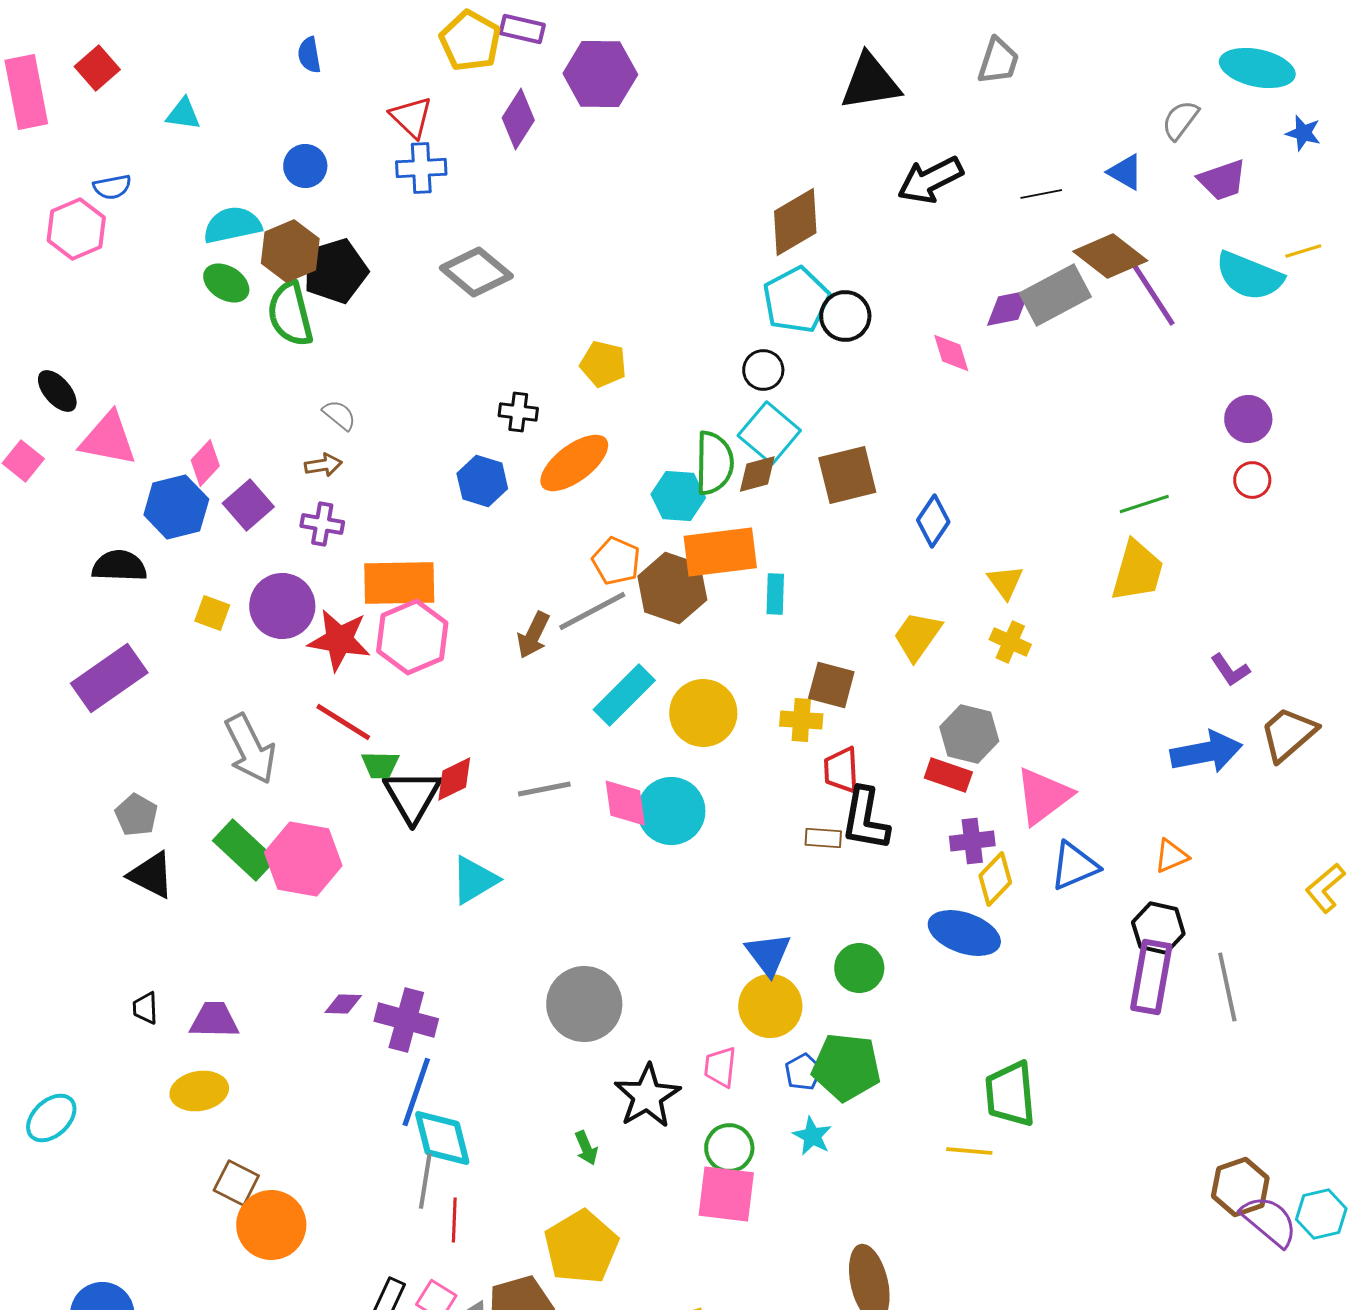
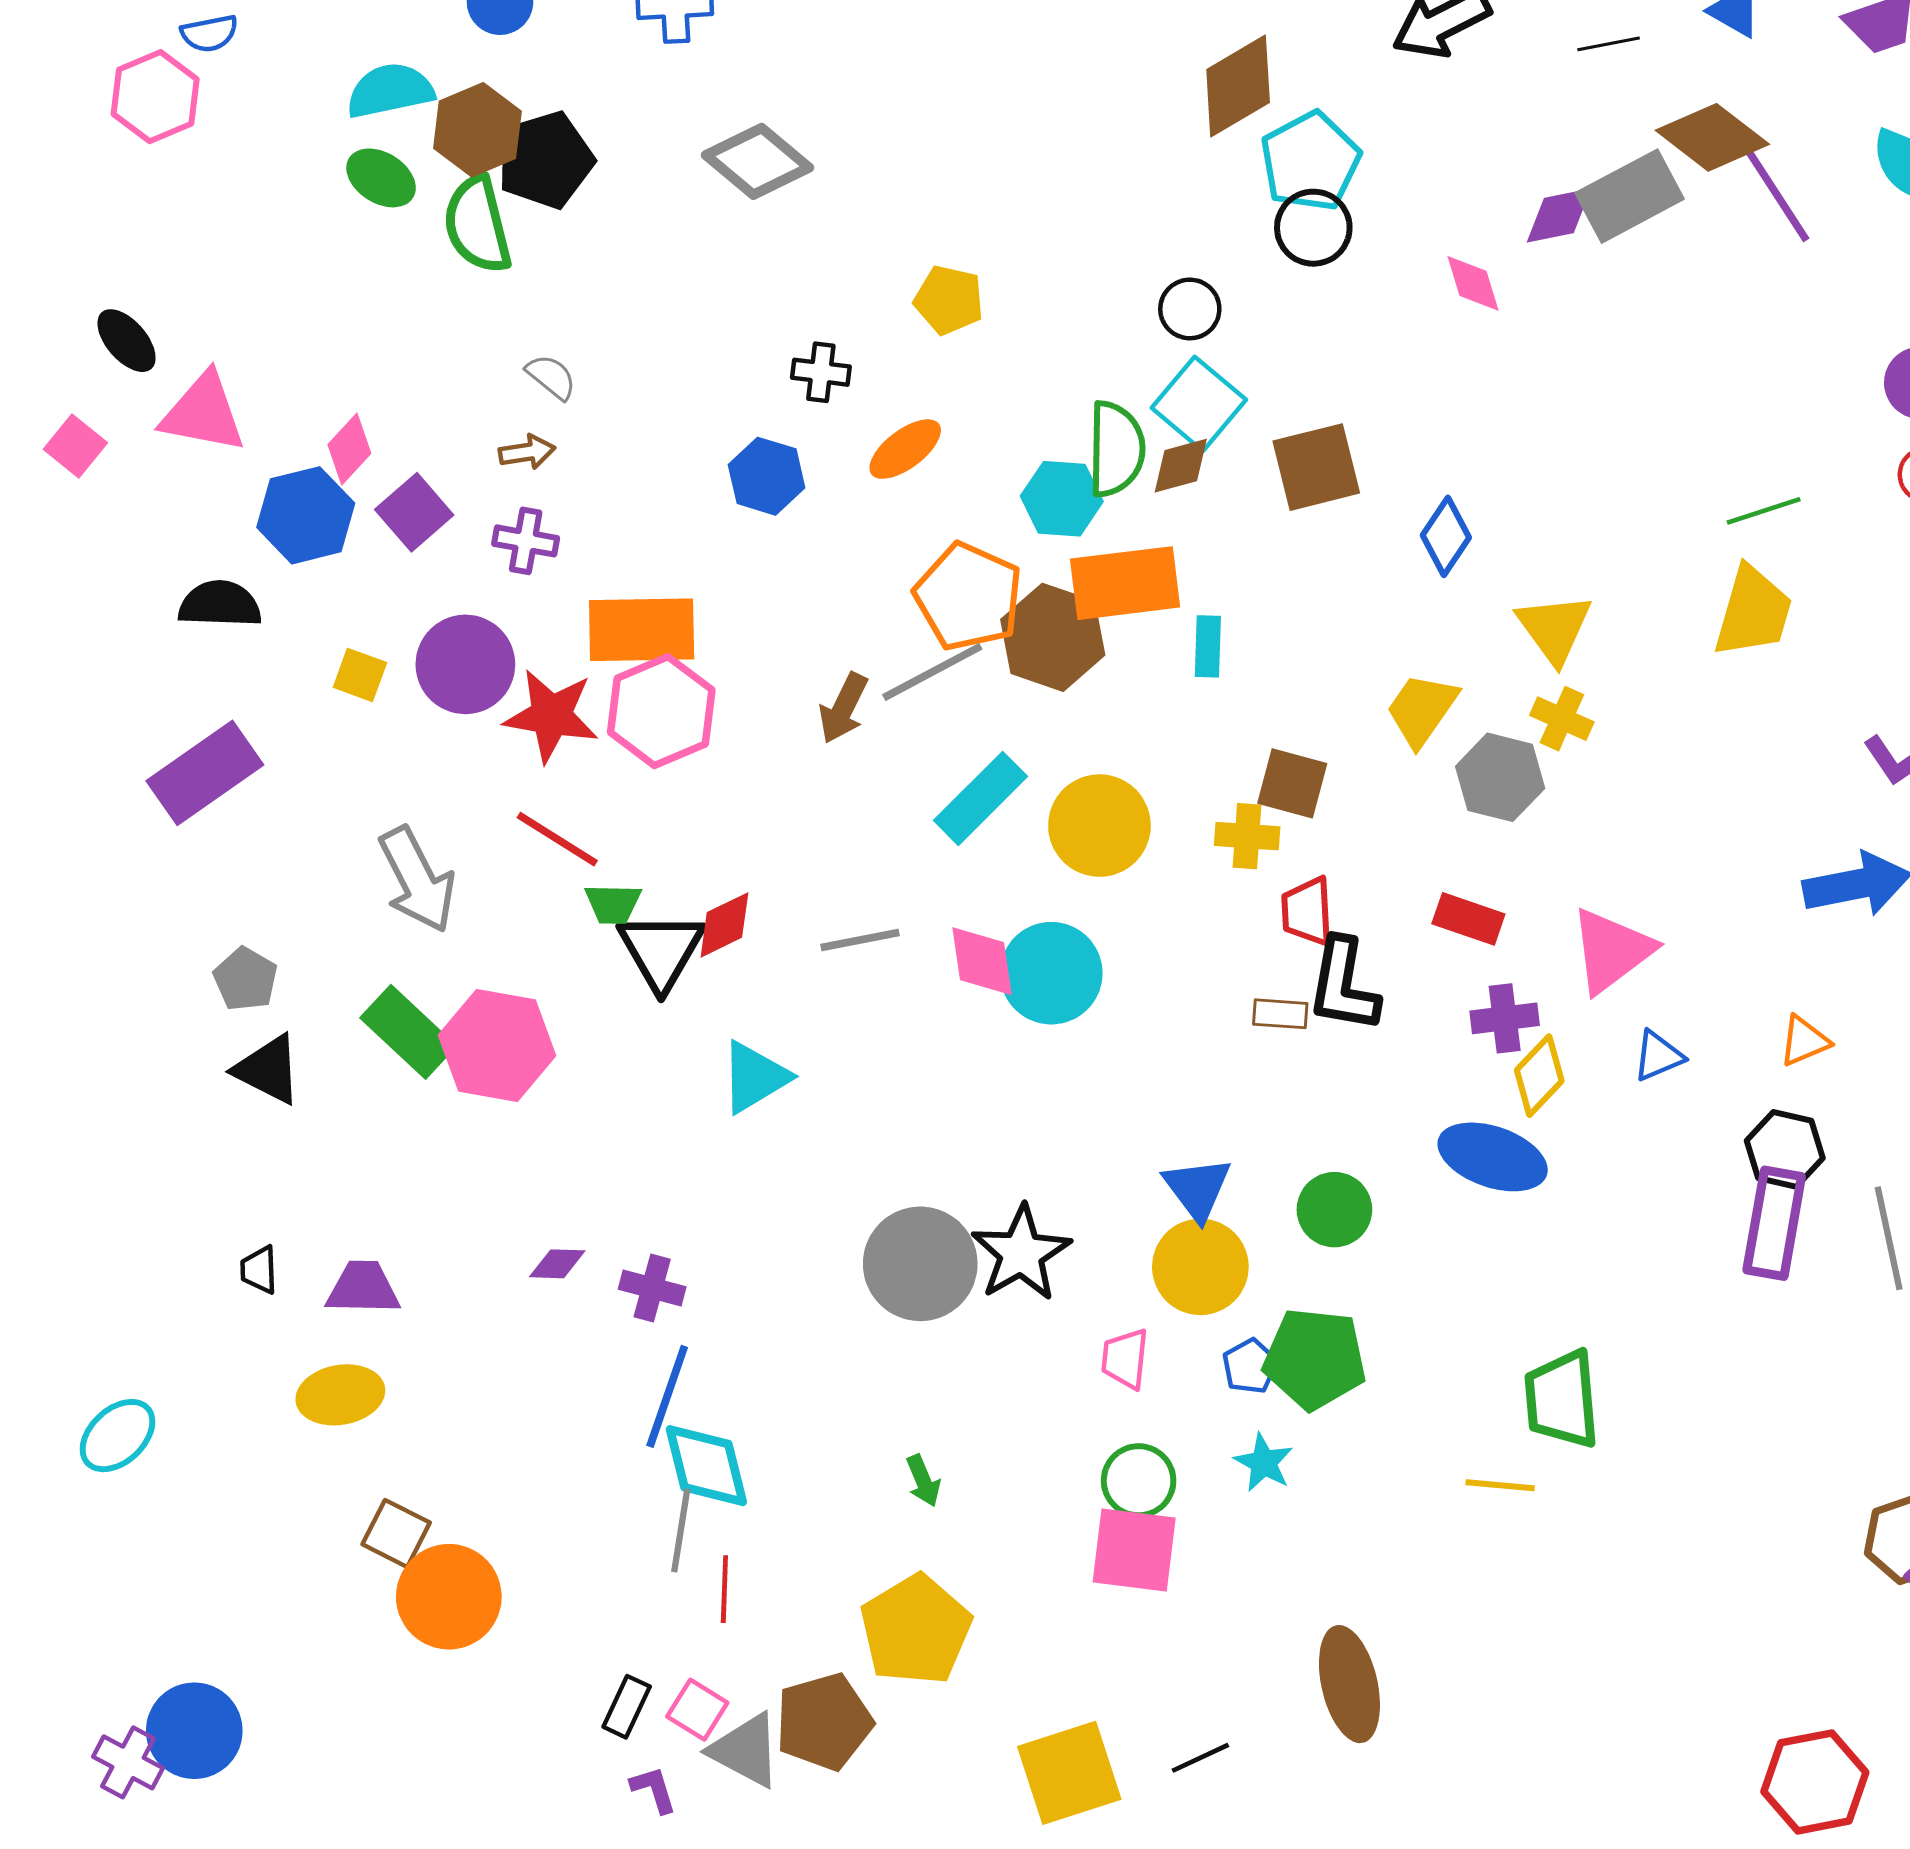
cyan pentagon: (796, 300) -> (1310, 161), moved
orange ellipse: (574, 463) -> (905, 449), size x0.7
orange pentagon: (616, 561) -> (968, 597), size x1.5
yellow triangle: (1005, 582) -> (1554, 628), size x1.4
gray hexagon: (969, 734) -> (1500, 777), moved
blue triangle: (1074, 866) -> (1658, 1056), size x0.7
purple cross: (406, 1020) -> (652, 1288), size x0.7
black star: (647, 1096) -> (1021, 1253), moved

